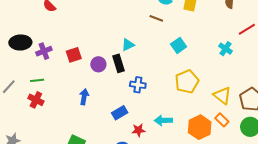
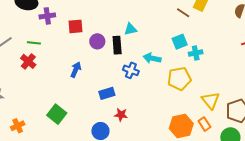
brown line: (156, 18) -> (183, 13), moved
cyan cross: (225, 49) -> (196, 53), moved, turned 32
cyan arrow: (163, 120) -> (152, 58), moved

